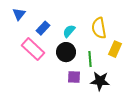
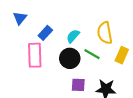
pink rectangle: (33, 49) -> (35, 55), turned 45
green line: (90, 59) -> (92, 54), moved, turned -56

